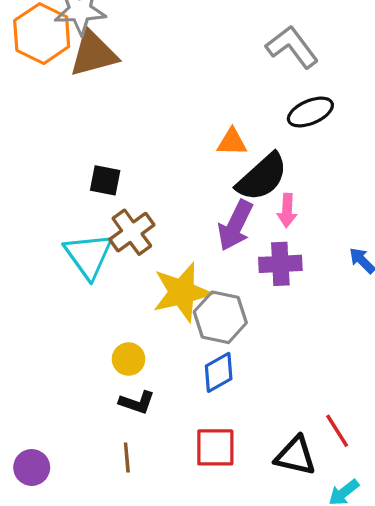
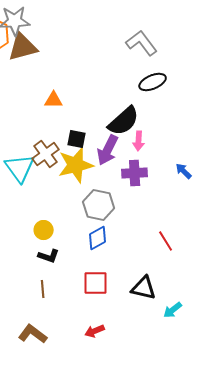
orange triangle: (232, 142) -> (54, 100), moved
black square: (105, 180) -> (77, 139), moved
yellow star: (182, 292) -> (76, 165), moved
red line: (337, 431) -> (166, 241), moved

